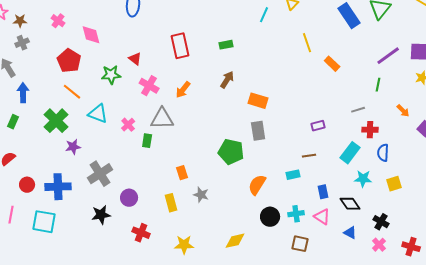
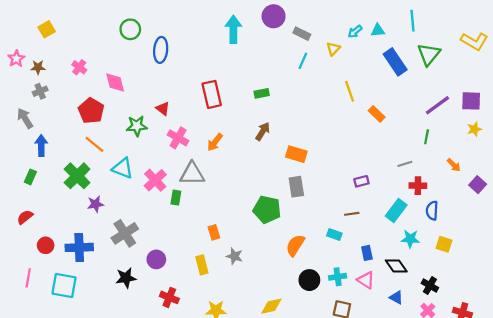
pink cross: (128, 125) -> (155, 180), size x1.5
cyan rectangle: (293, 175) -> (334, 234), turned 32
yellow square: (394, 184) -> (444, 244), turned 35

